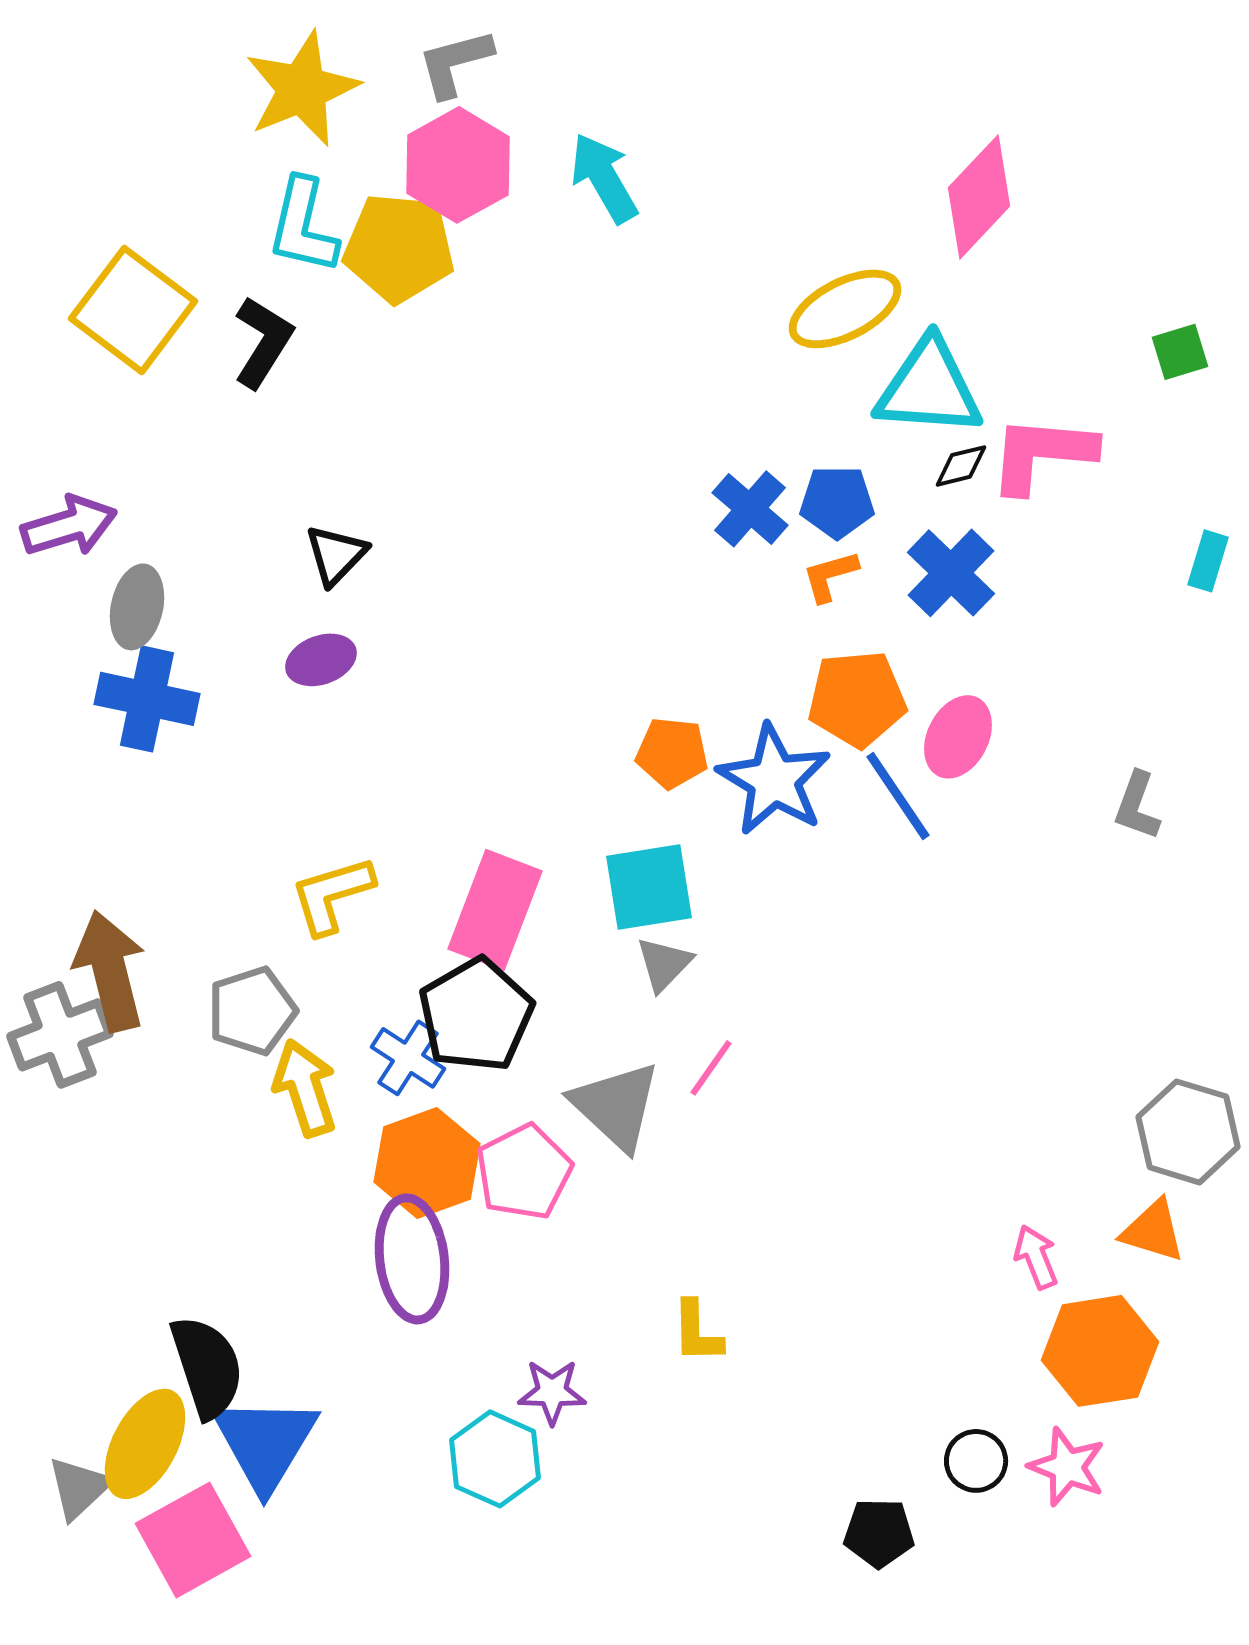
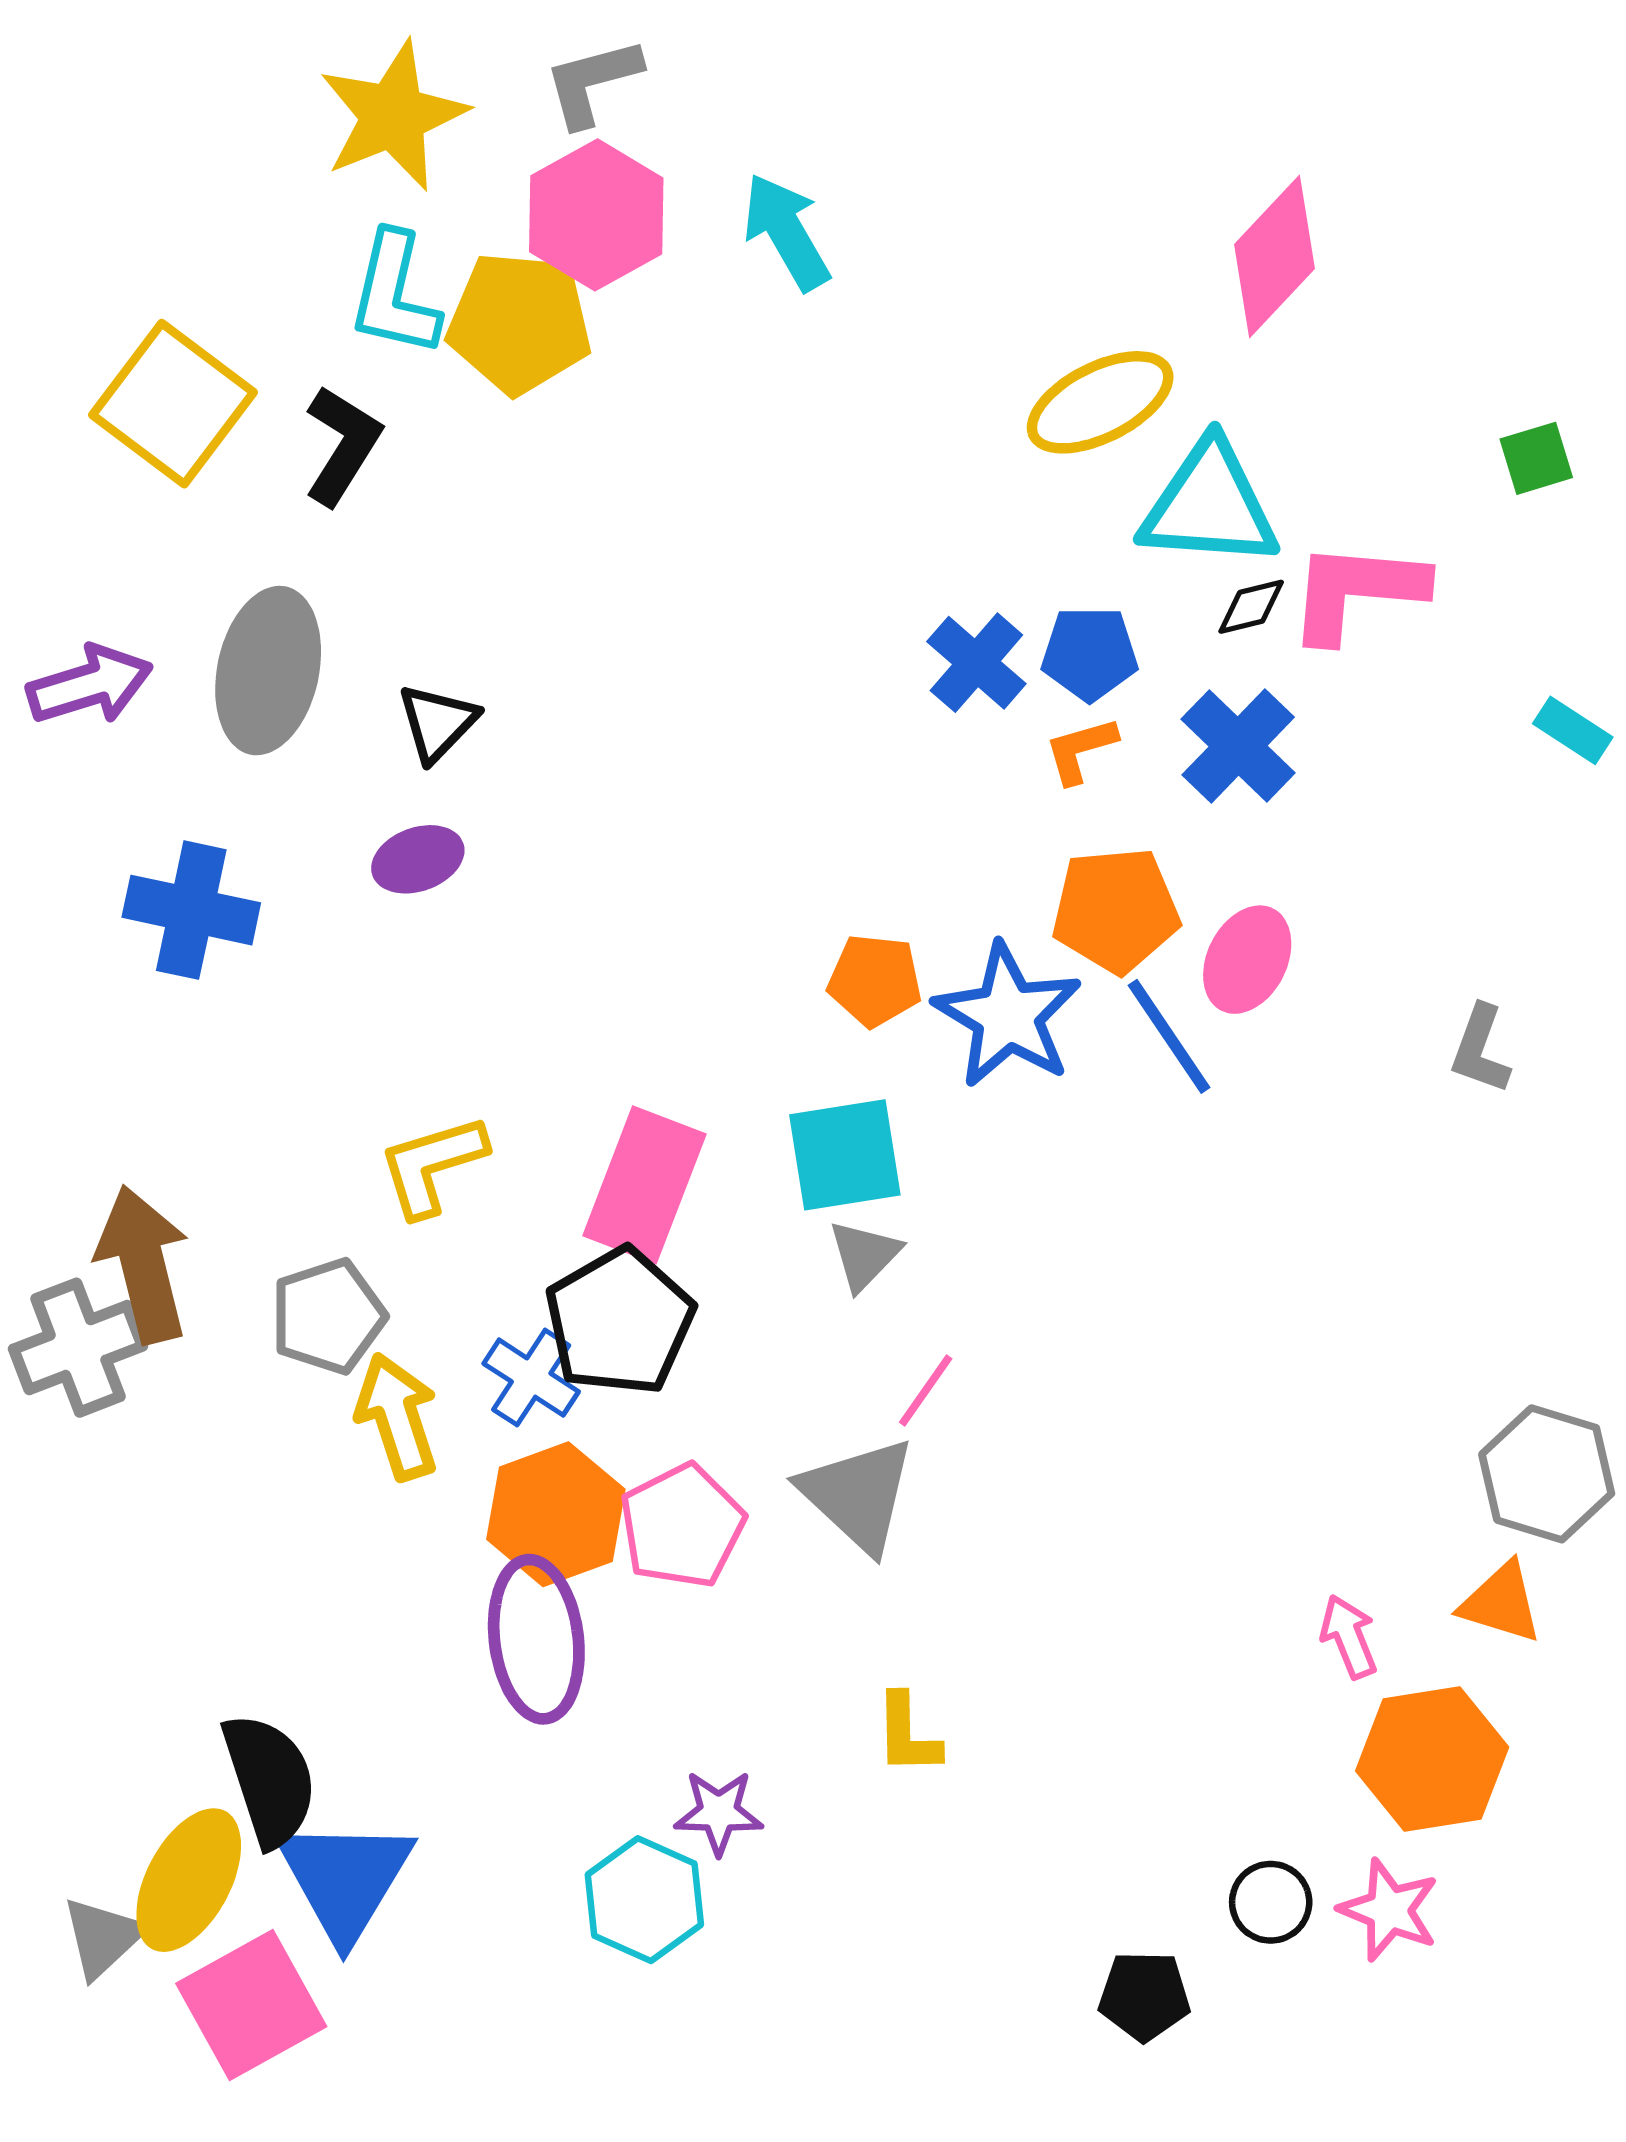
cyan rectangle: (1208, 561) -> (1573, 730), turned -74
gray ellipse: (137, 607) -> (268, 671), moved, size x1.5
gray triangle: (616, 1106) -> (858, 1495), moved

